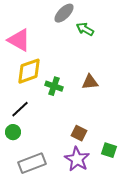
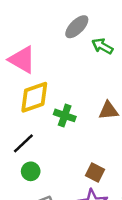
green circle: (13, 132) -> (31, 171), moved

